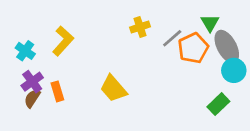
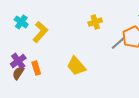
gray line: (172, 38) -> (118, 43), moved
cyan cross: (25, 51) -> (21, 22), moved

